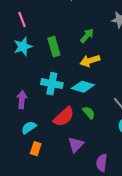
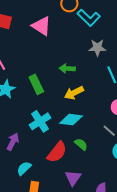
green arrow: (87, 36) -> (67, 69), turned -119
cyan cross: (52, 84) -> (40, 121), turned -35
purple arrow: (22, 100) -> (13, 142), turned 30

